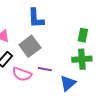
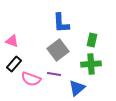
blue L-shape: (36, 18) -> (61, 23), moved
gray square: (30, 46) -> (58, 50), moved

